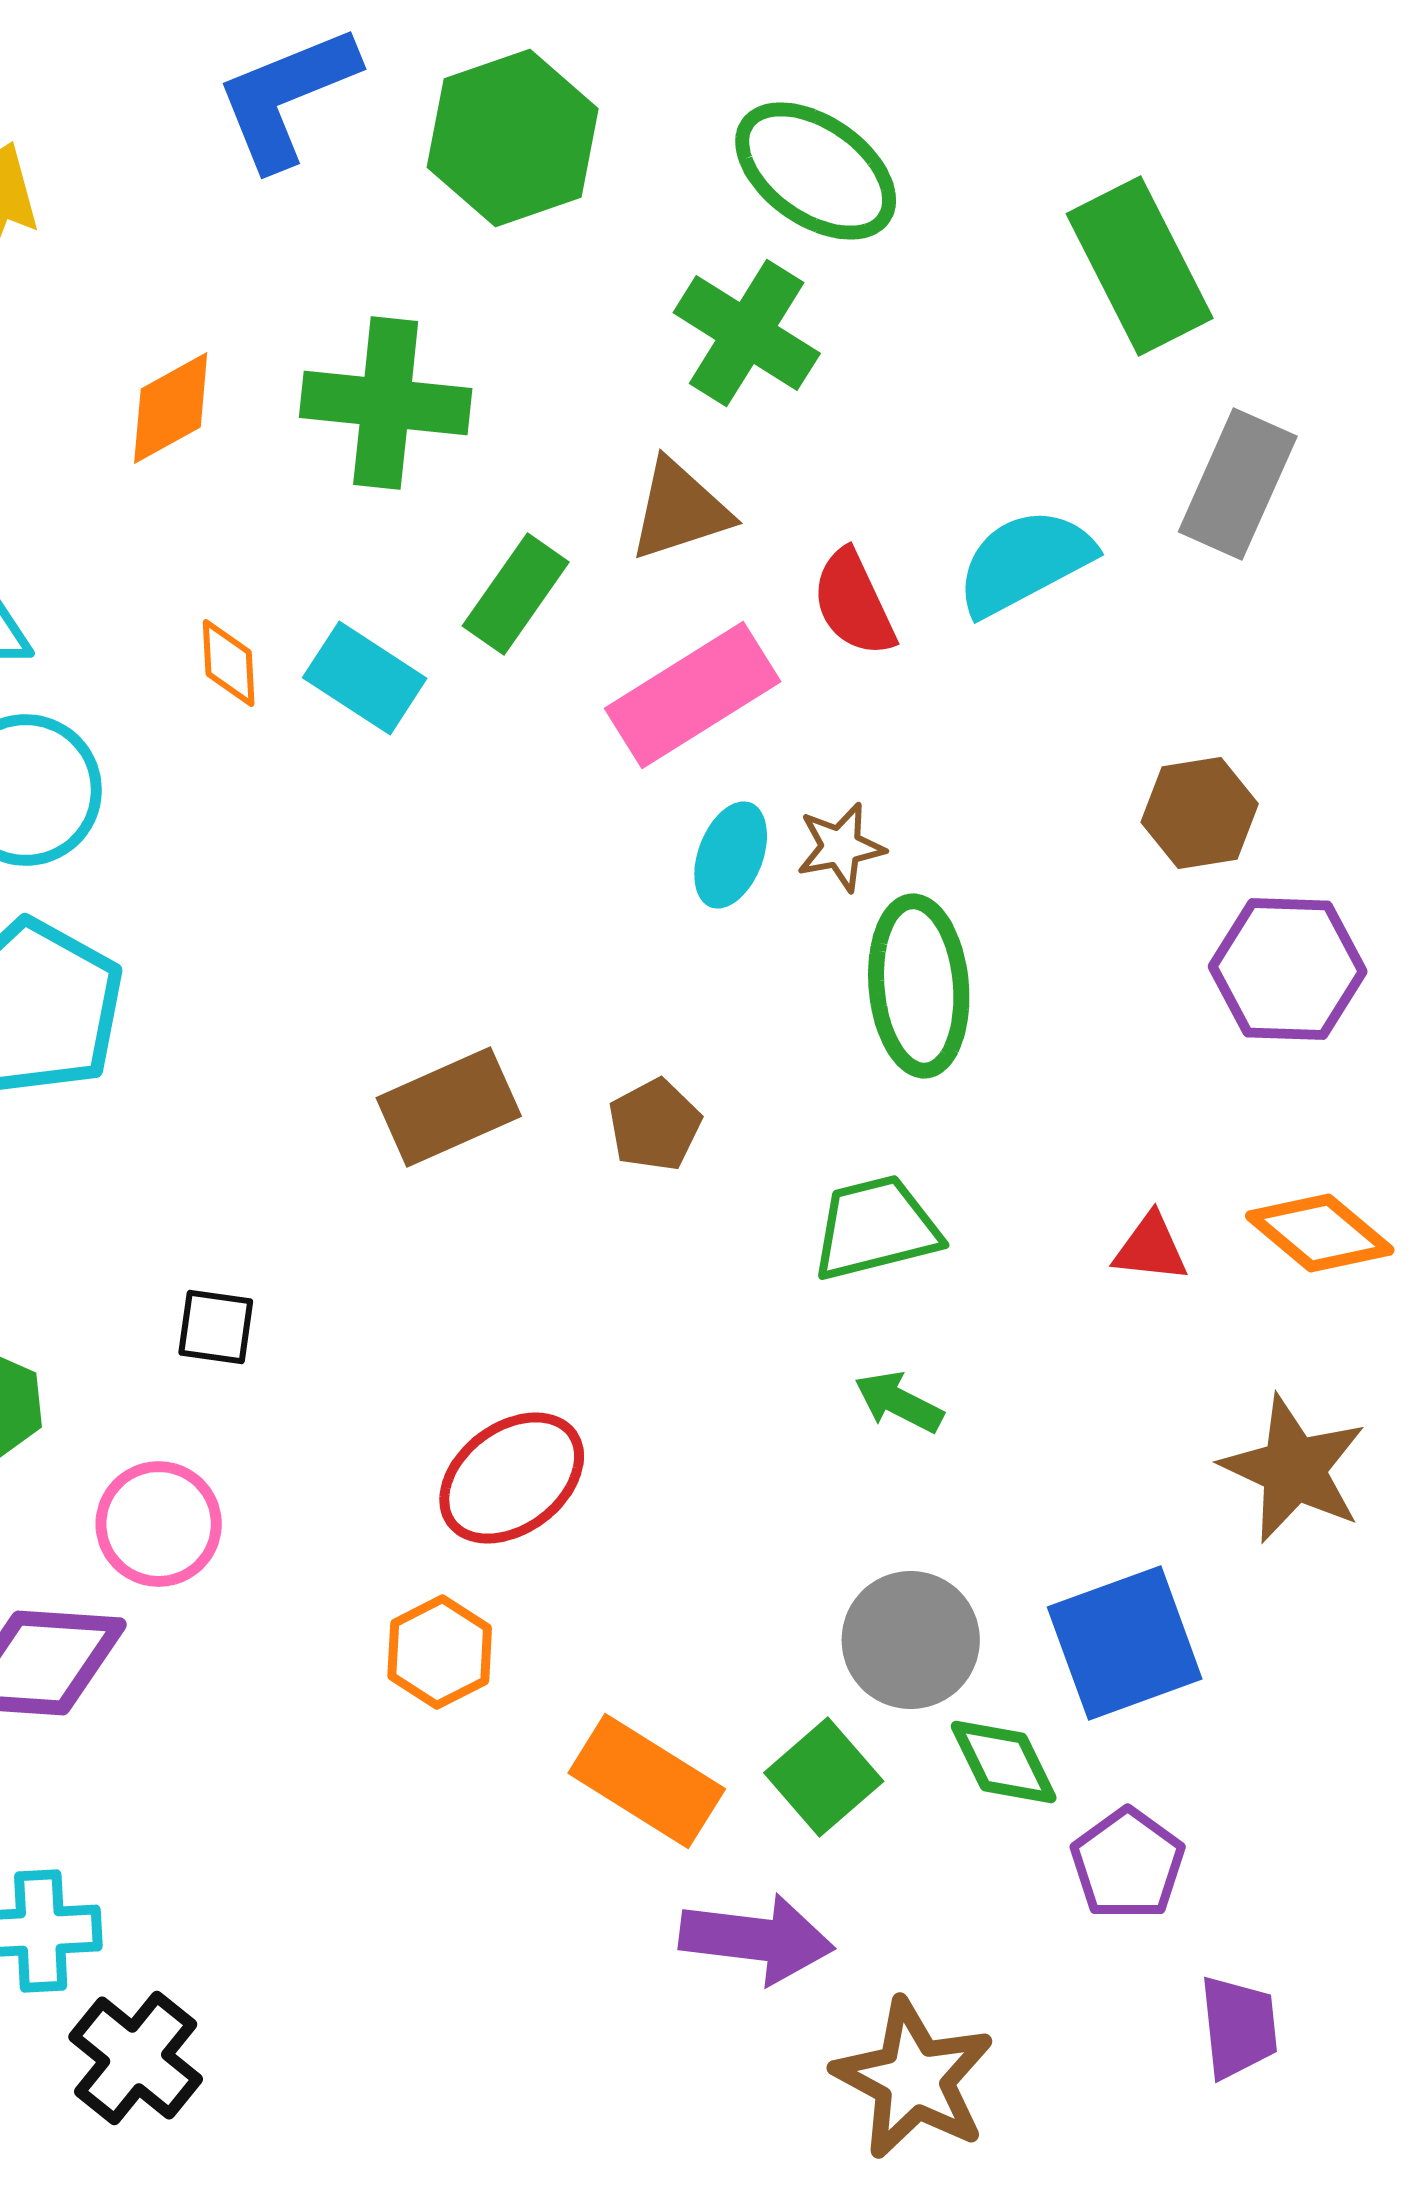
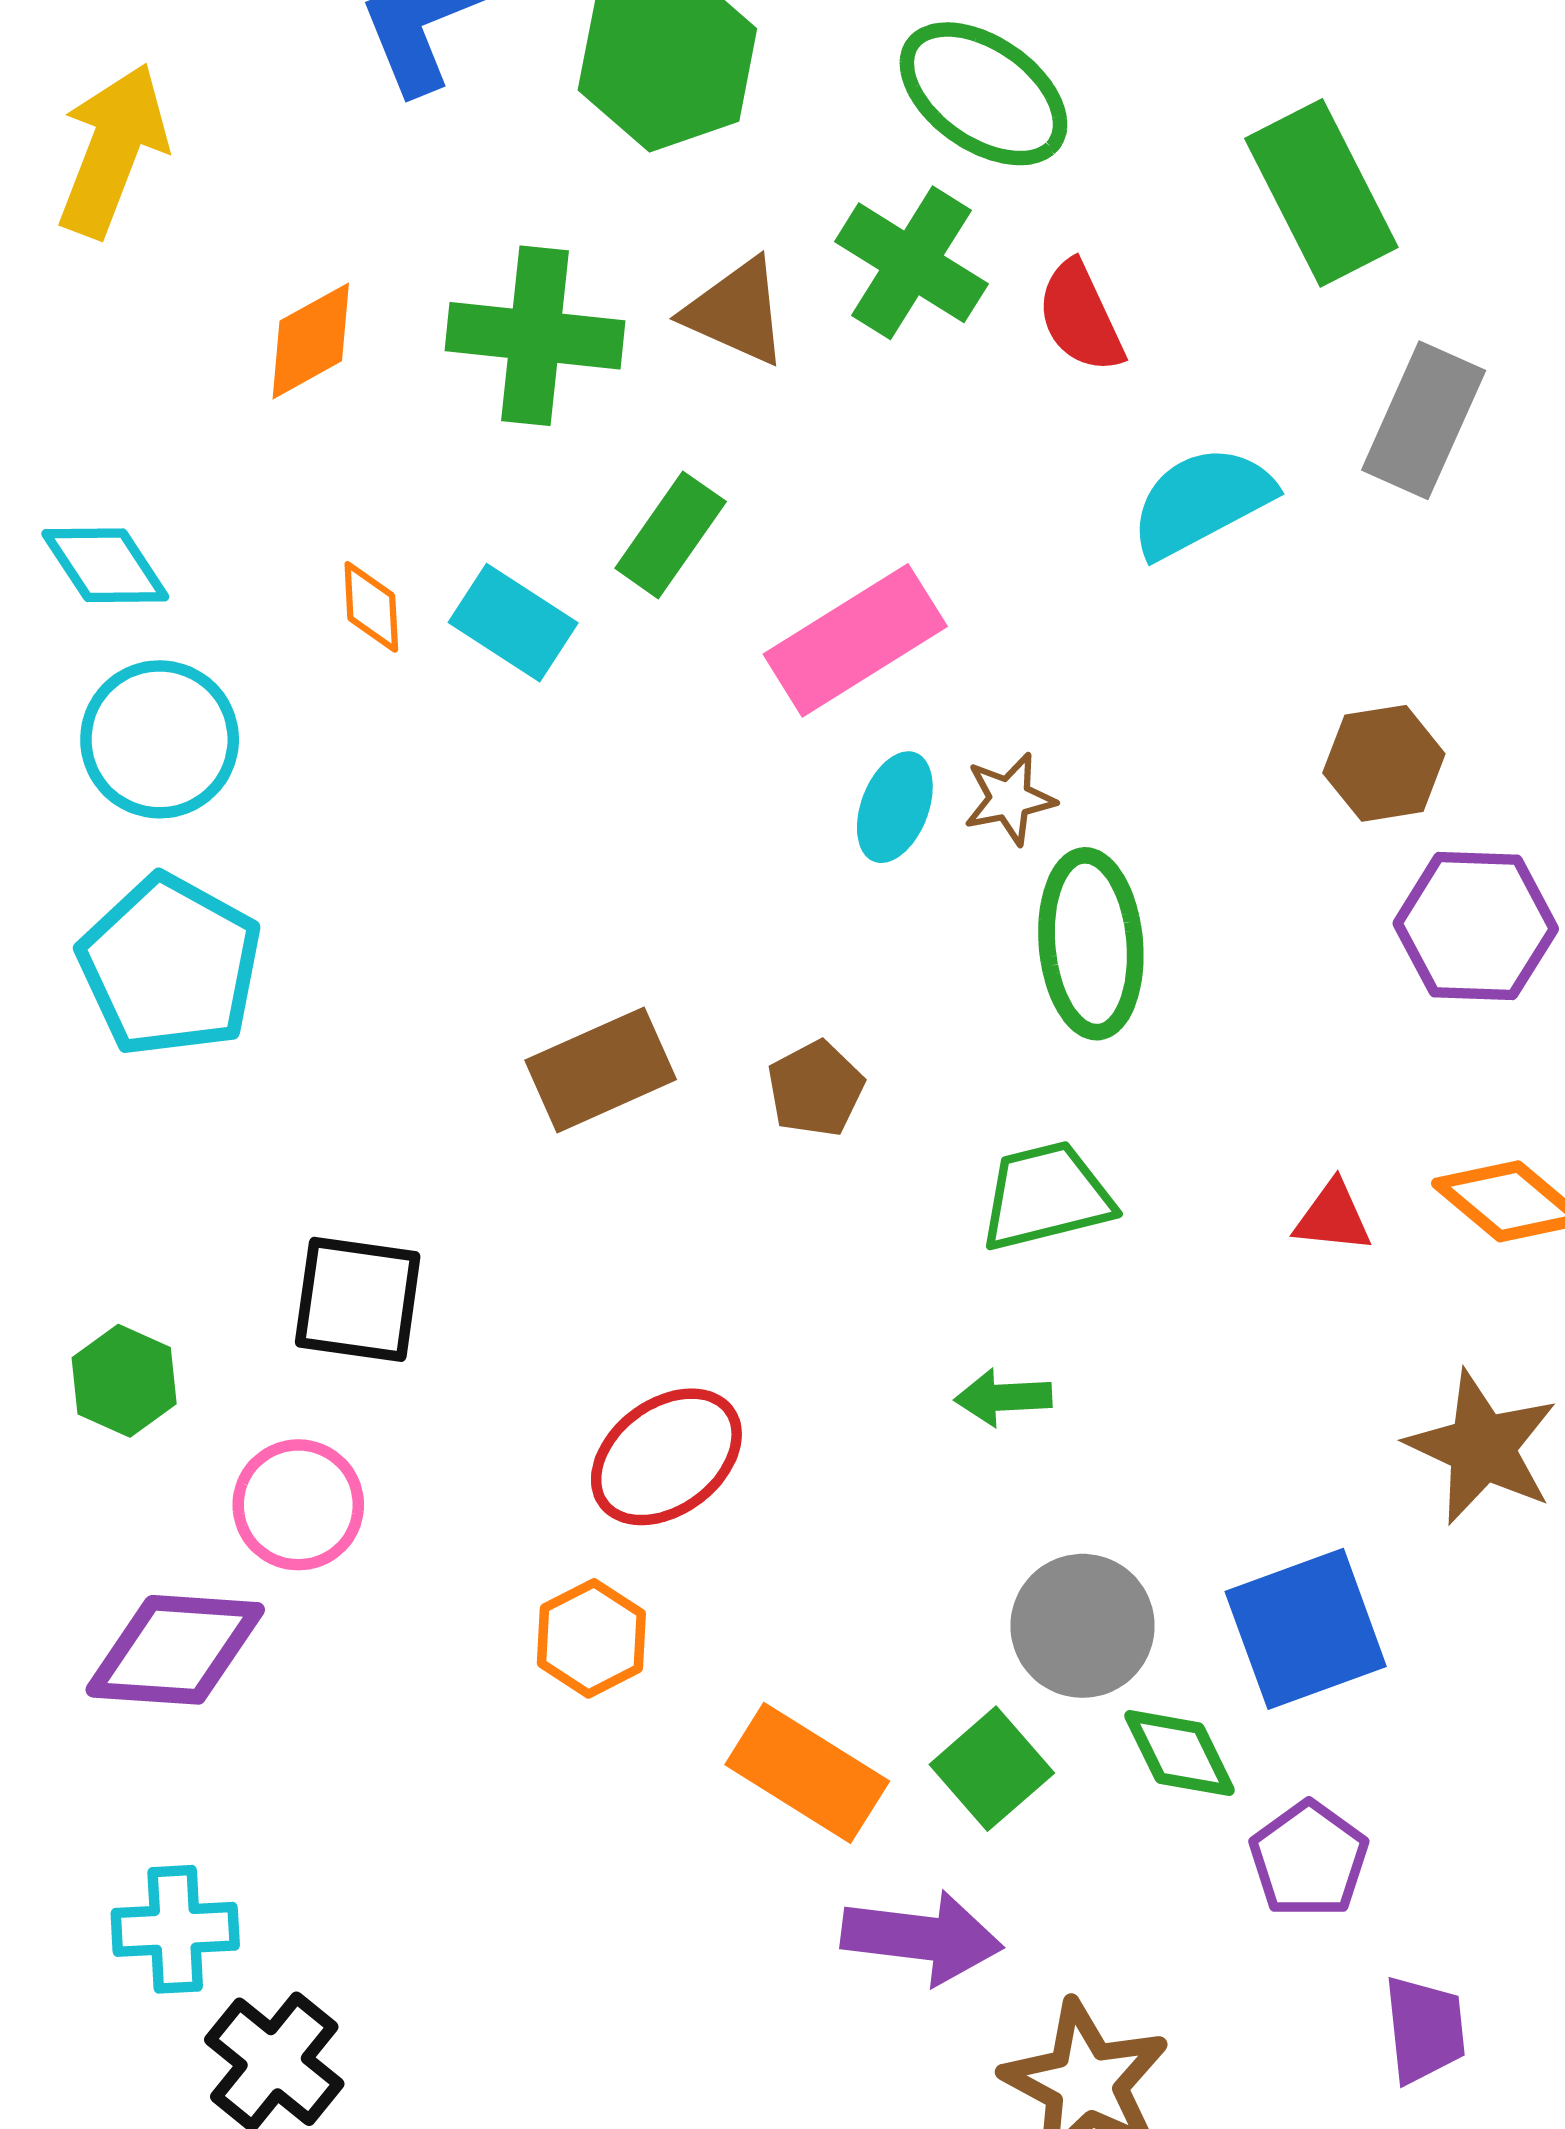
brown triangle: (680, 510) -> (736, 312), moved, turned 42
red semicircle: (854, 603) -> (1080, 317), moved
black square: (216, 1327) -> (358, 1299), size x1.6
green arrow: (899, 1402) -> (1003, 1397), moved, turned -30

